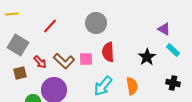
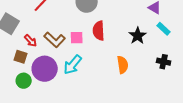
brown square: (20, 73) -> (21, 57), moved, turned 32
cyan arrow: (103, 86) -> (73, 65), moved

